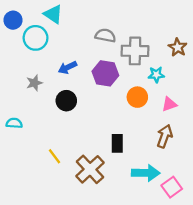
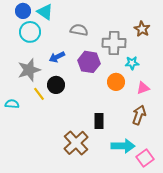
blue circle: (13, 20) -> (23, 11), moved
gray semicircle: (105, 36) -> (79, 30), moved
brown star: (178, 47) -> (142, 29), moved
gray star: (34, 83) -> (29, 70), size x1.6
yellow line: (54, 156) -> (39, 94), moved

